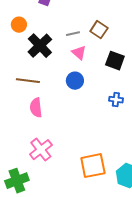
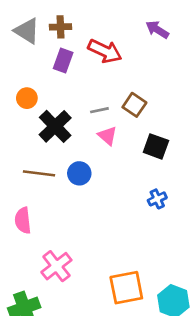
blue circle: (75, 81) -> (79, 173), moved
blue cross: (116, 100) -> (157, 199), turned -32
pink semicircle: (36, 108) -> (23, 220), moved

